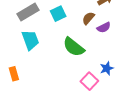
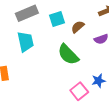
brown semicircle: (88, 18) -> (78, 27), moved

